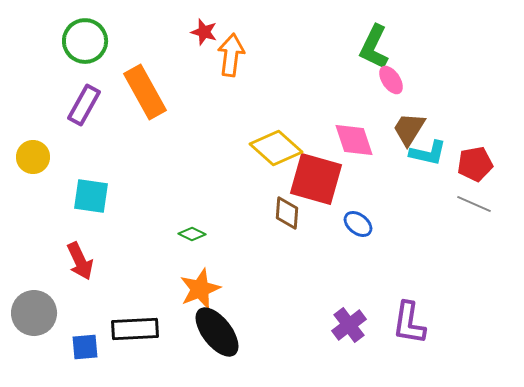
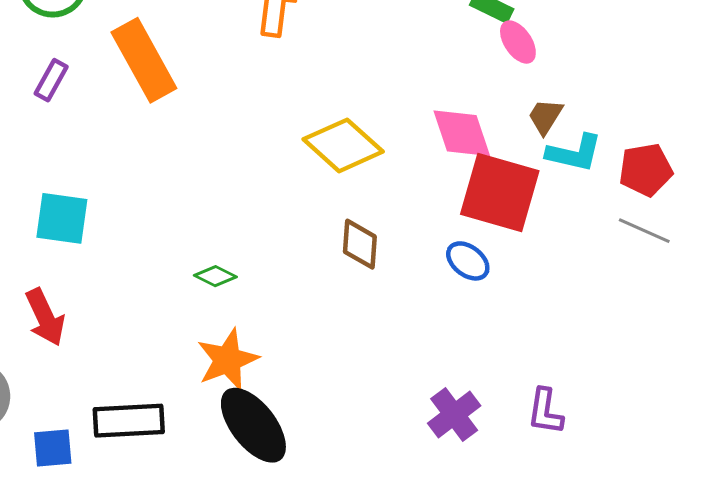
purple rectangle: (84, 105) -> (51, 80), size x0.7
brown trapezoid: (409, 129) -> (545, 117), size x0.7
red square: (316, 179) -> (500, 193), moved
purple L-shape: (409, 323) -> (545, 411), size x0.7

